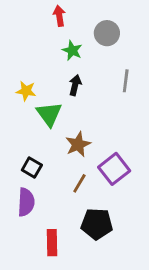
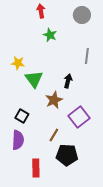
gray circle: (107, 33) -> (82, 15), moved
black arrow: (75, 85) -> (68, 81), moved
brown line: (79, 183) -> (54, 135), moved

